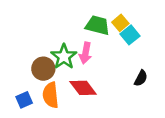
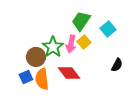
yellow square: (120, 23) -> (84, 42), moved
green trapezoid: (97, 25) -> (81, 21), turned -70
blue square: (24, 100) -> (26, 77), moved

